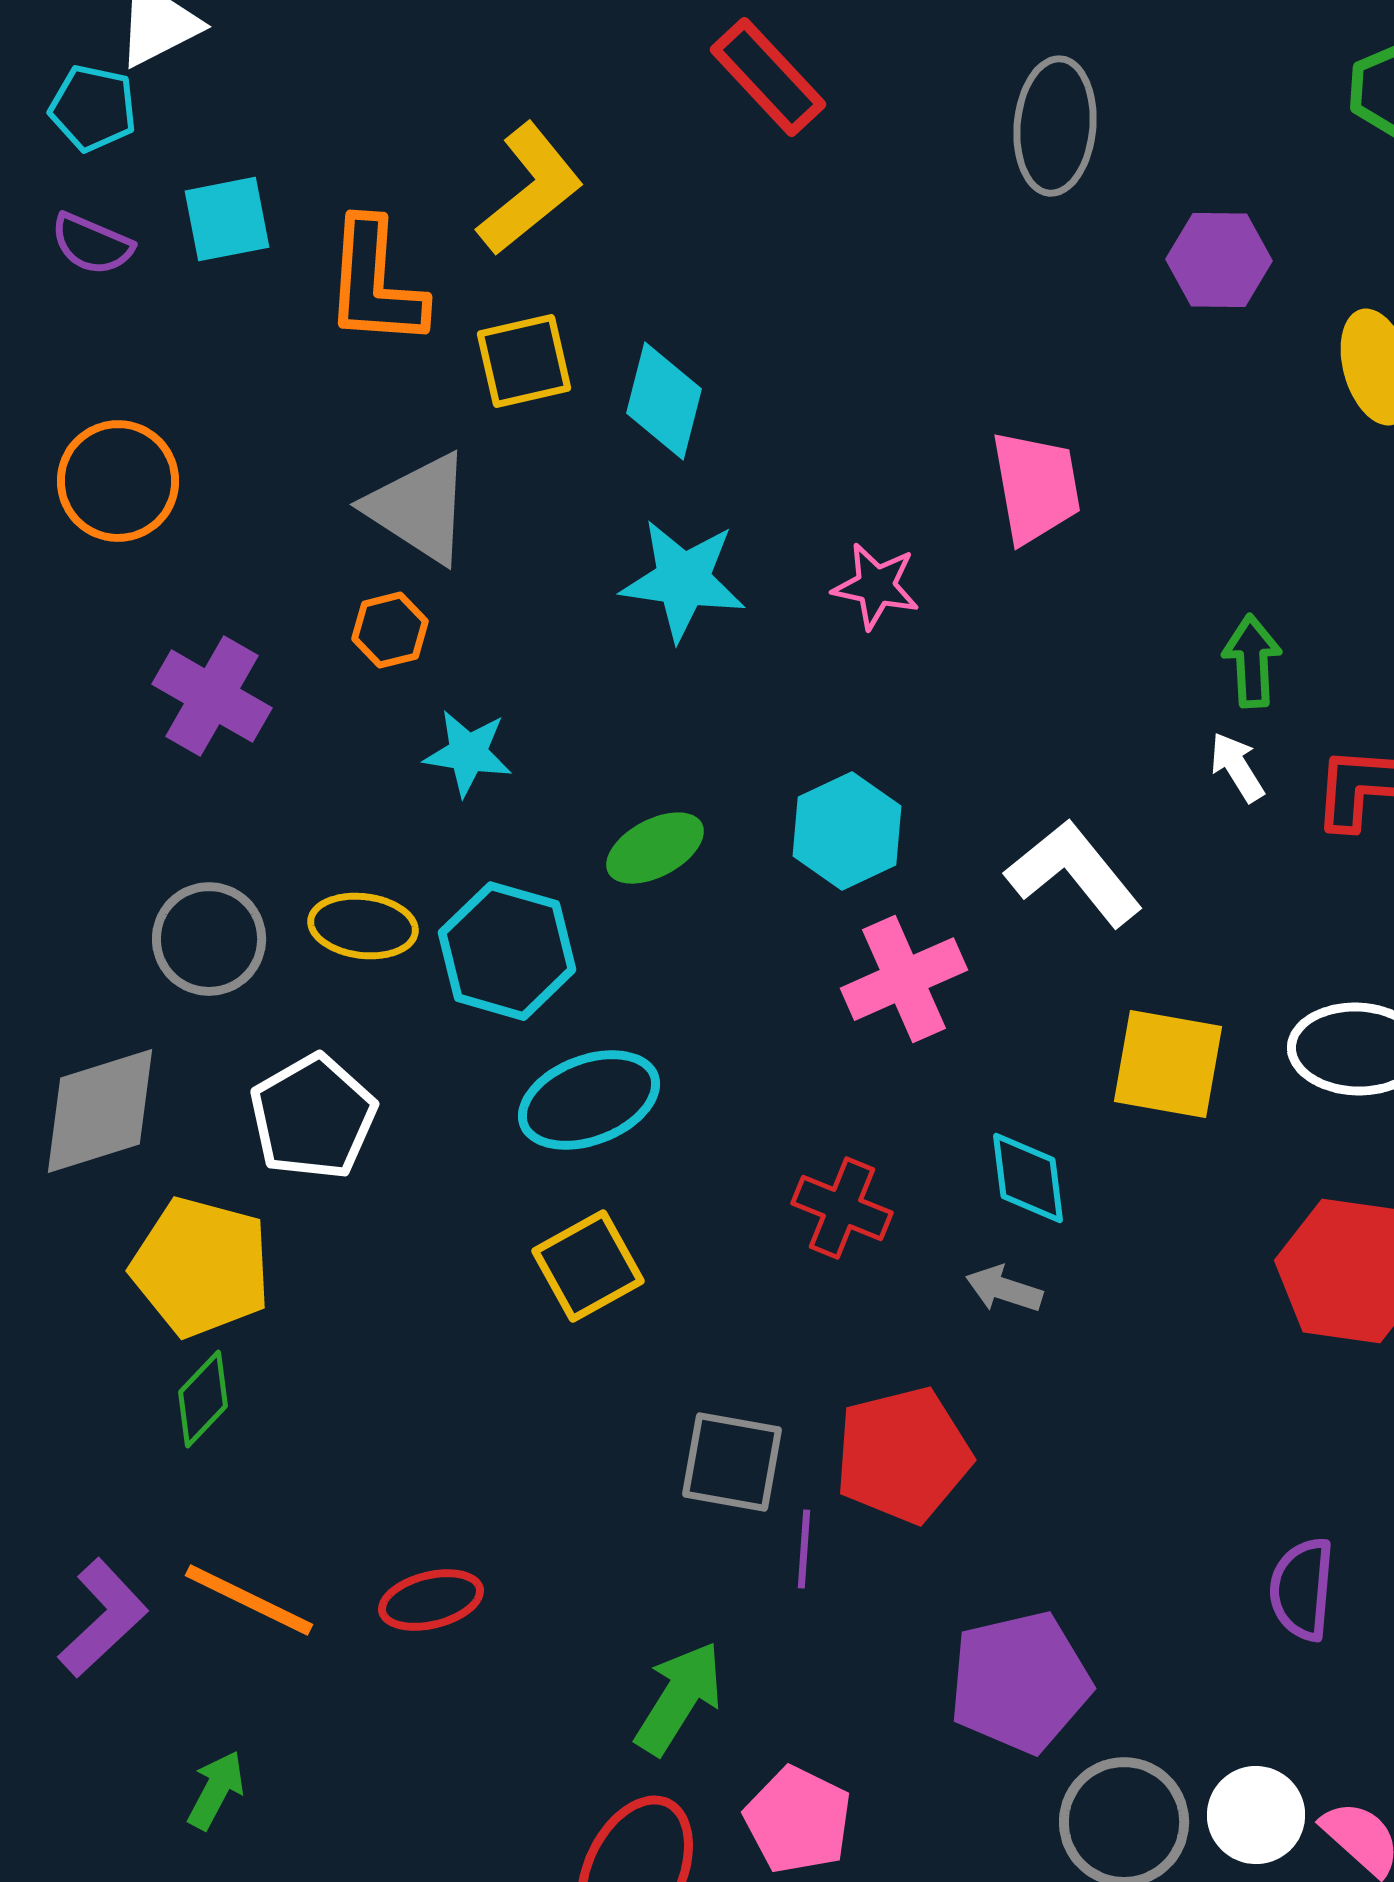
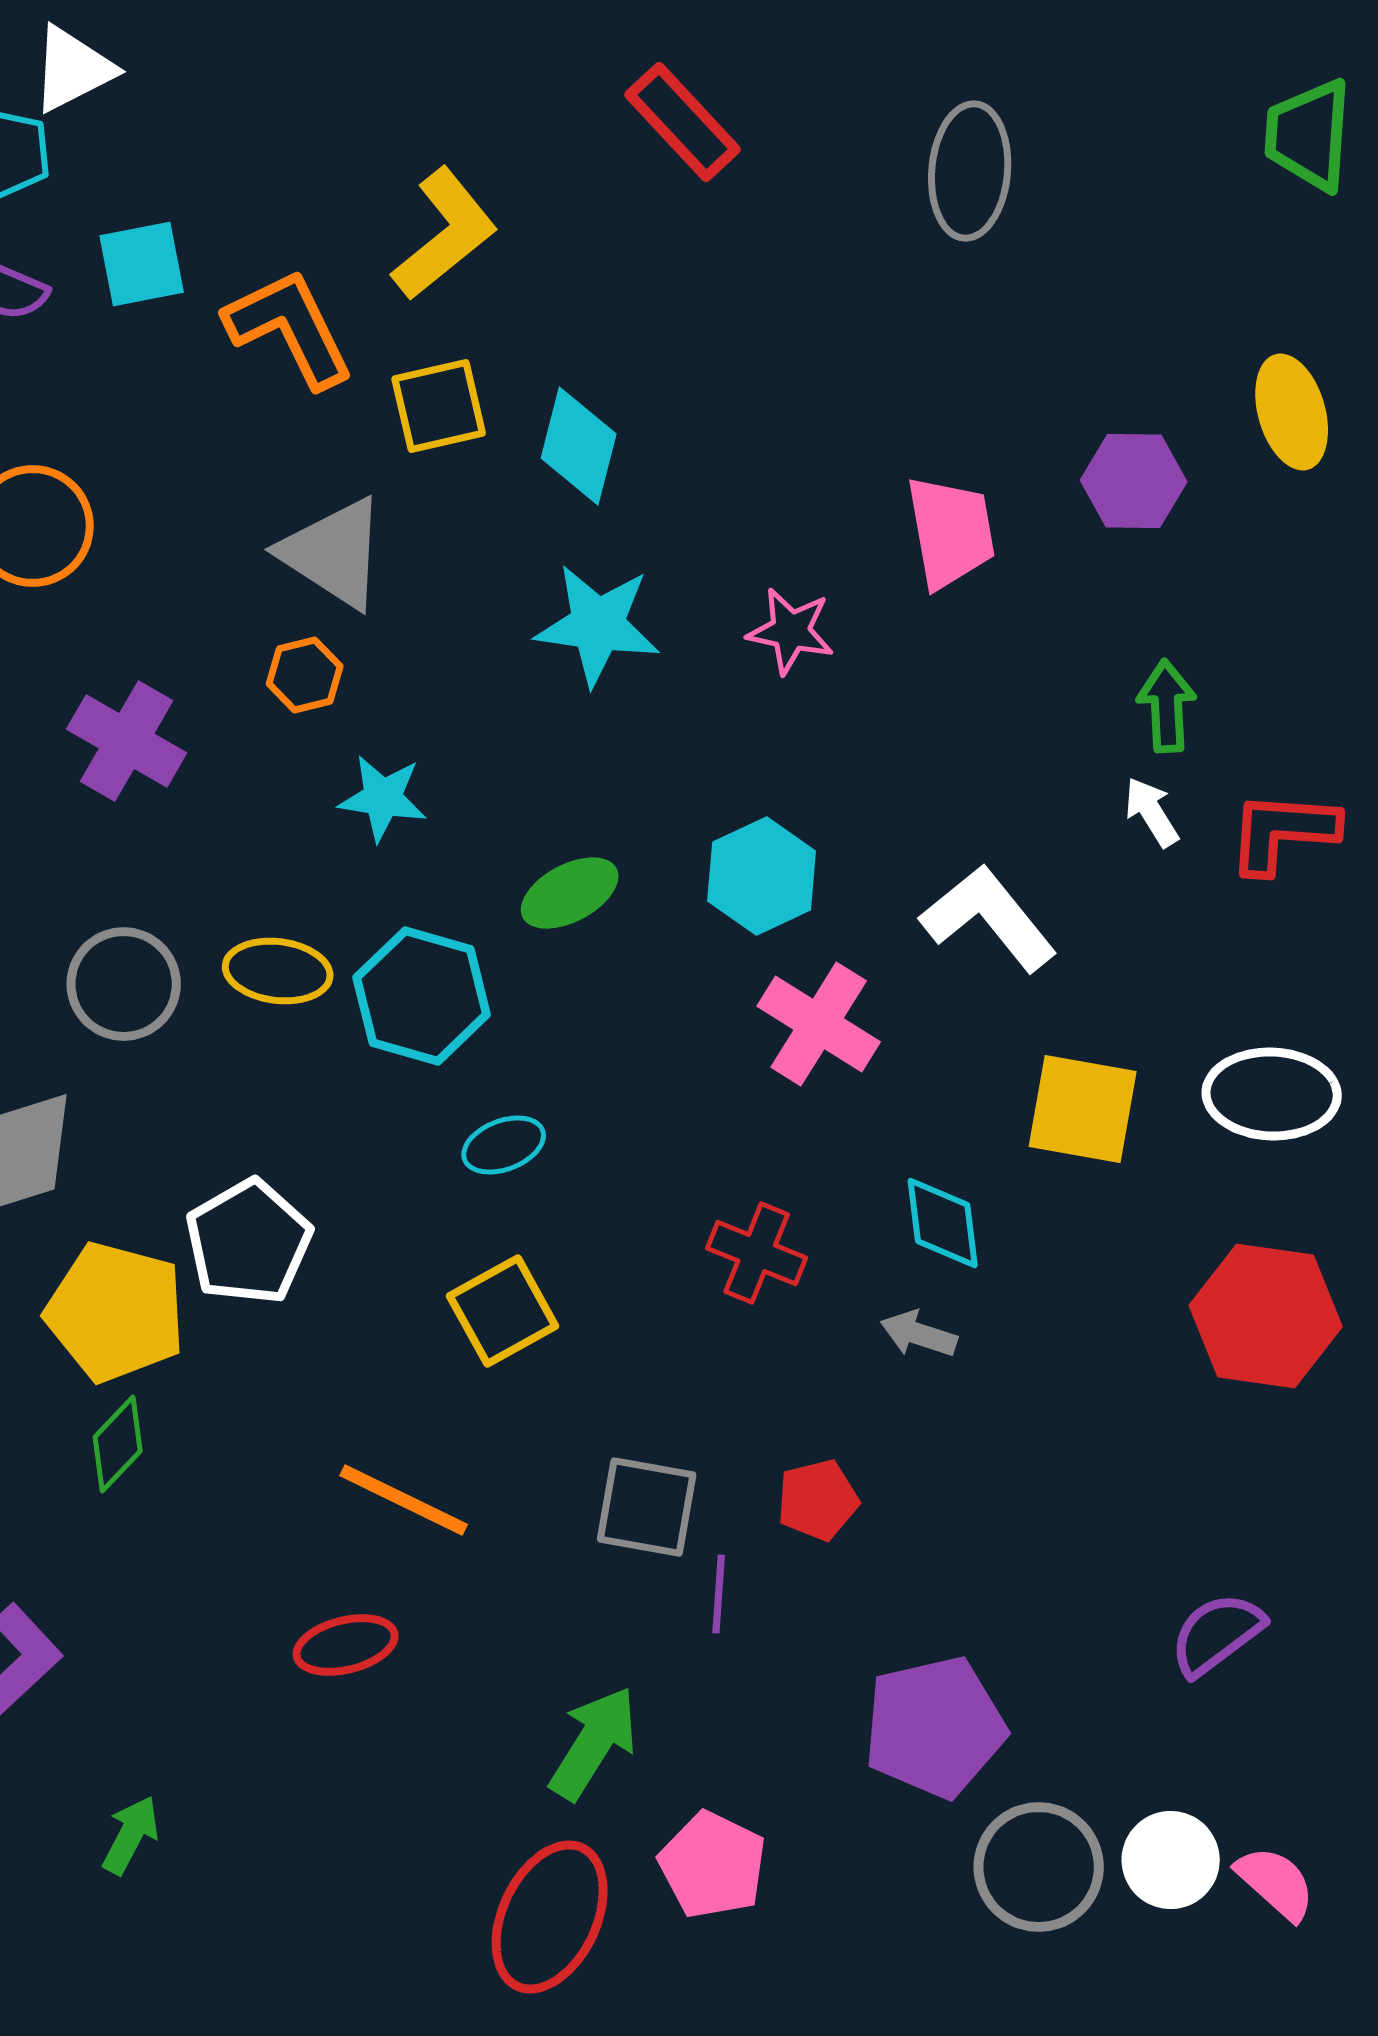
purple hexagon: (1219, 260) -> (1134, 481), moved
orange L-shape: (375, 283) -> (290, 328), turned 150
pink cross: (904, 979) -> (819, 1024), turned -34
cyan ellipse: (589, 1100) -> (504, 1145), size x0.6
white pentagon: (313, 1117) -> (249, 1242), moved
red pentagon: (903, 1455) -> (818, 1500), size x0.6
purple semicircle: (1302, 1589) -> (1217, 1634), turned 48
orange line: (249, 1600) -> (404, 1500), moved

